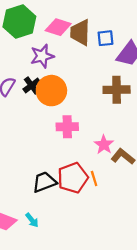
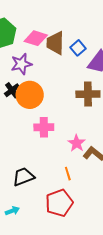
blue square: (105, 38) -> (78, 48), turned -35
red pentagon: (73, 178) -> (59, 203), moved
cyan arrow: (32, 220) -> (12, 211), turned -72

